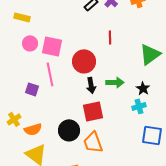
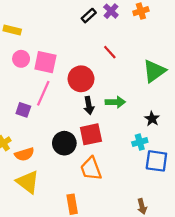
red line: (110, 37) -> (110, 52), turned -40
pink line: (50, 74) -> (43, 93), turned 35
black star: (143, 88) -> (152, 119), moved
cyan cross: (139, 106) -> (140, 142), moved
black circle: (69, 130) -> (64, 143), moved

